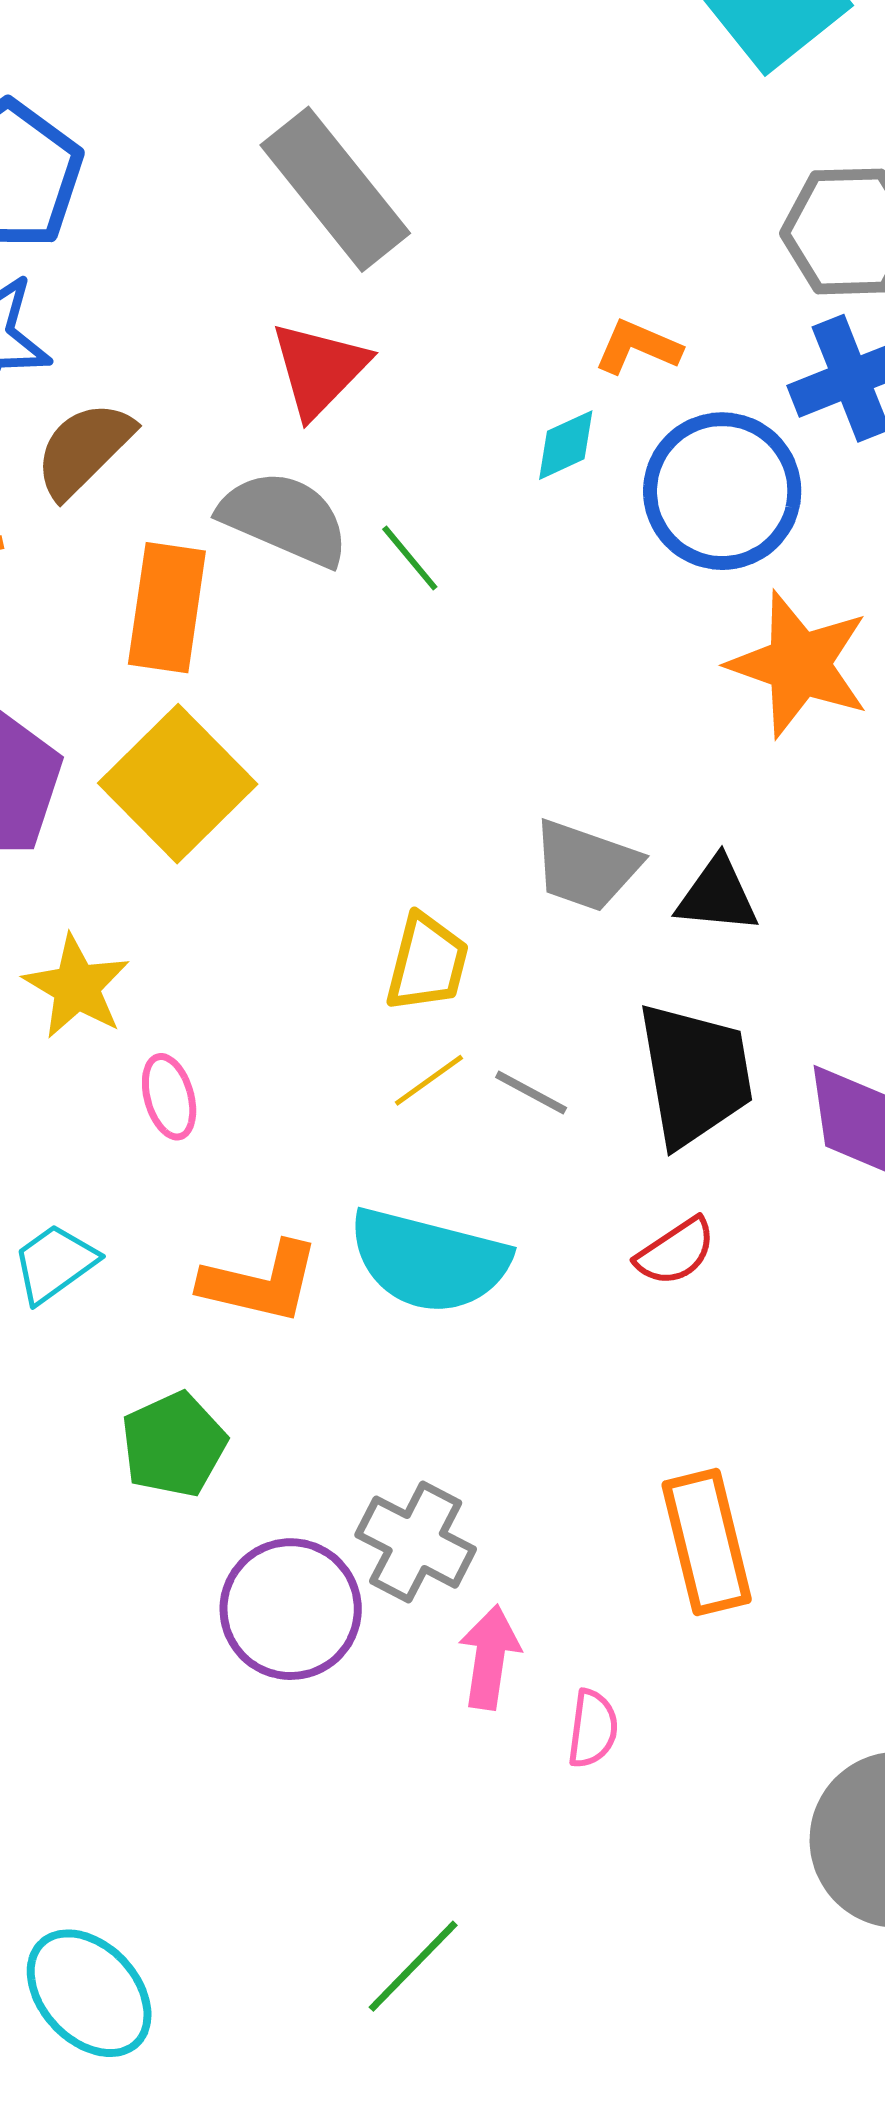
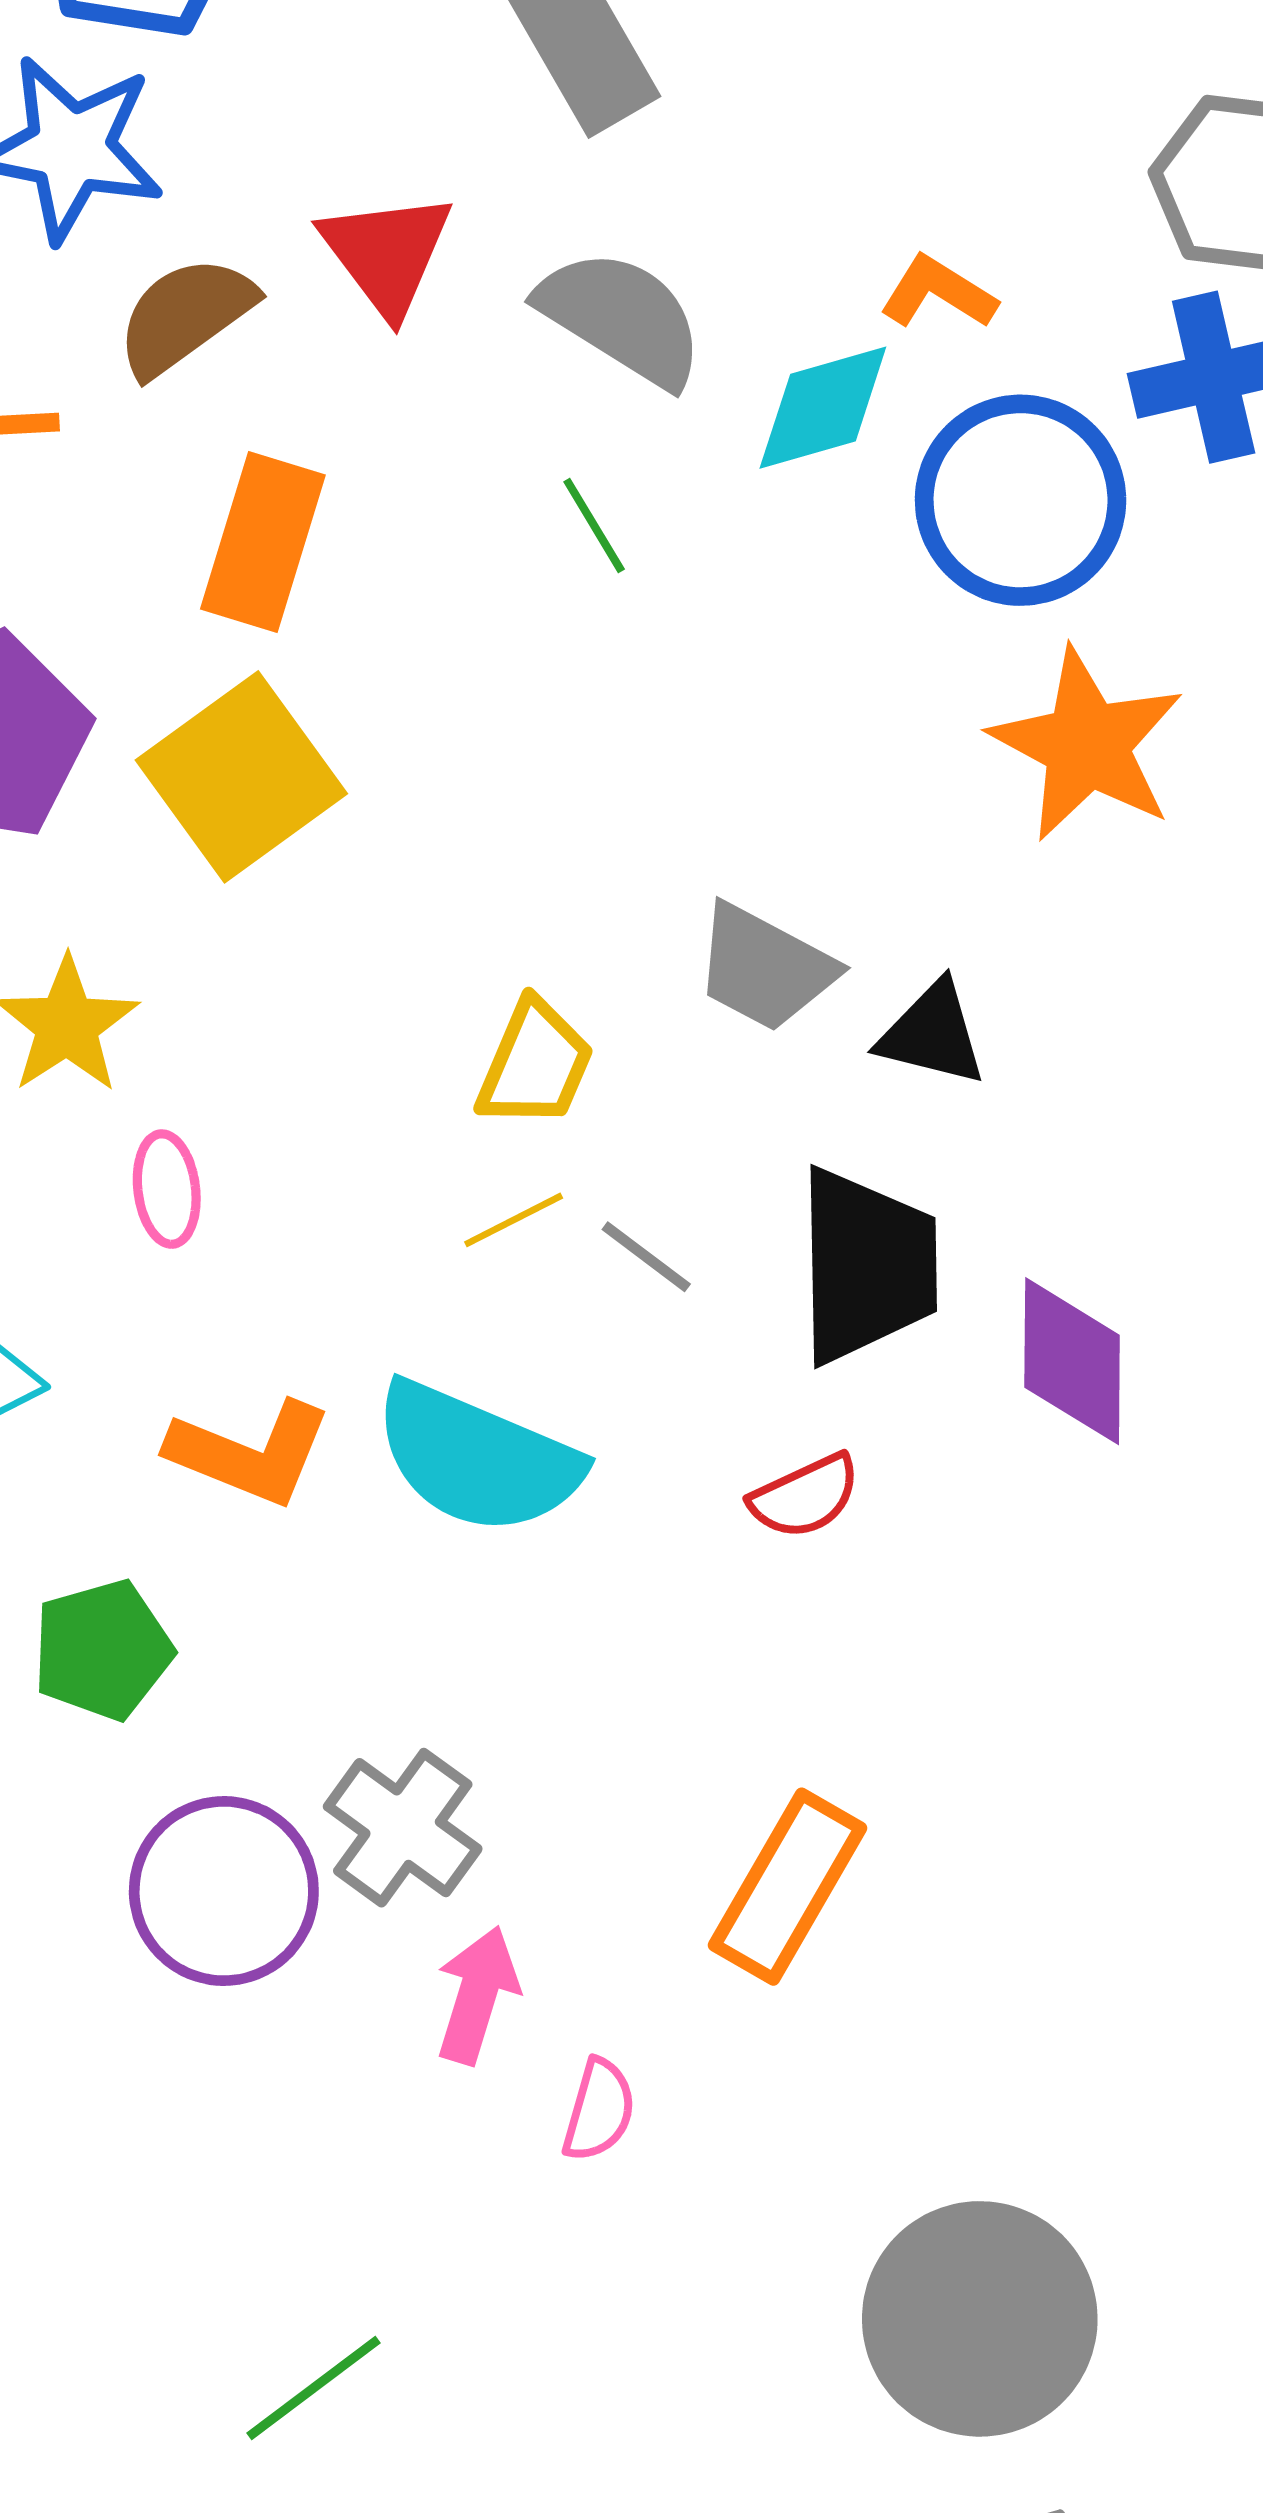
red triangle: (319, 369) -> (387, 253), moved, turned -30
cyan diamond: (566, 445) -> (823, 408), size x1.5
gray semicircle: (284, 518) -> (621, 318), moved
orange rectangle: (707, 1542) -> (787, 1887), turned 35

